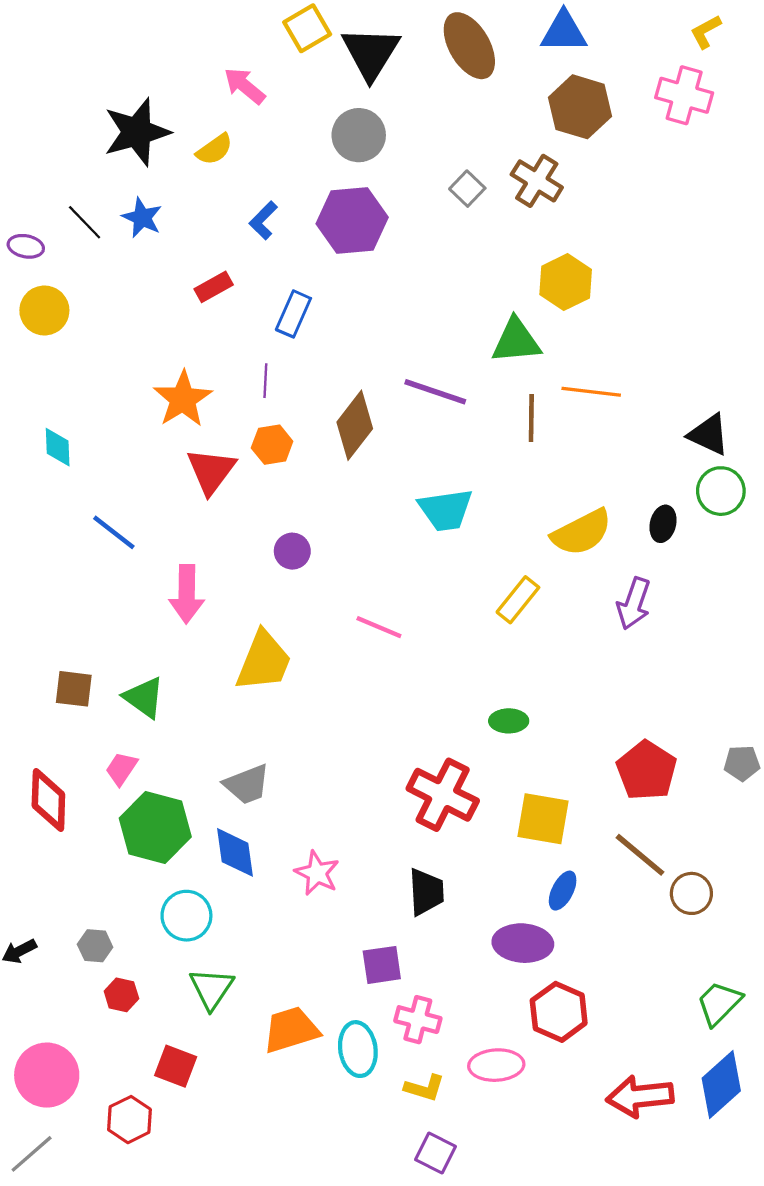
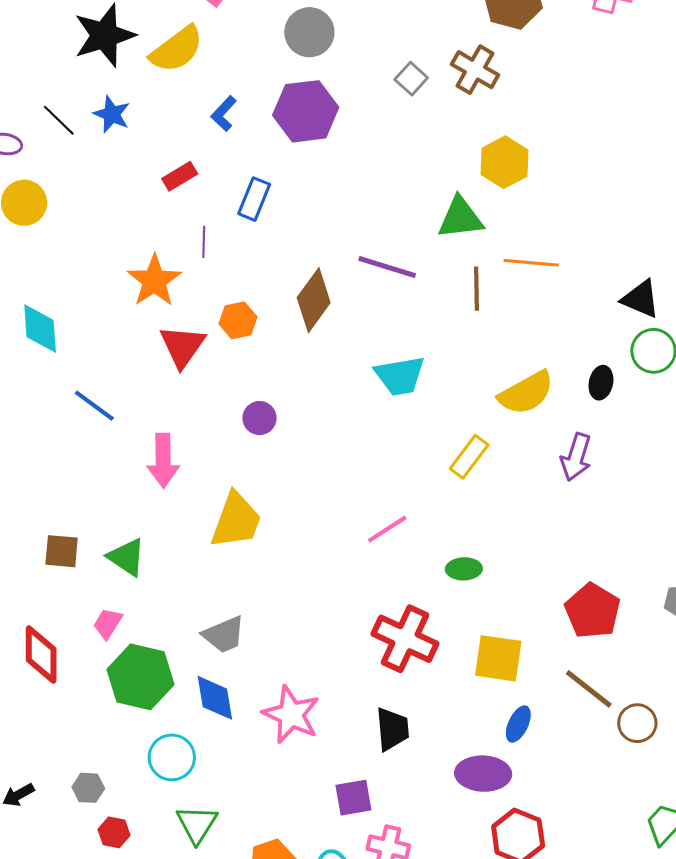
yellow semicircle: (214, 149) -> (177, 49), size x1.6
purple line: (265, 381) -> (204, 242), moved
cyan diamond: (58, 447) -> (40, 328), size x1.4
pink line: (379, 627) -> (387, 529), moved, turned -54
pink star: (317, 873) -> (291, 715), size x1.4

